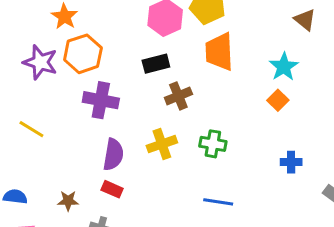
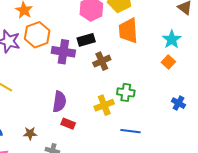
purple cross: (101, 100) -> (63, 52), moved
yellow cross: (162, 144) -> (104, 105), moved
blue cross: (291, 162) -> (178, 103), turned 32
red rectangle: (112, 189) -> (68, 124), moved

